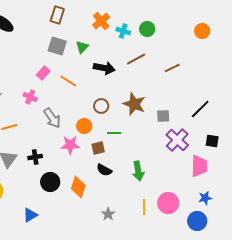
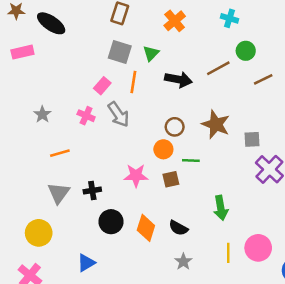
green circle: (147, 29) -> (246, 51), moved
cyan cross: (123, 31) -> (229, 18), moved
orange line: (68, 81) -> (133, 82), moved, turned 66
gray arrow: (52, 118) -> (118, 114), moved
orange circle: (84, 126) -> (163, 149), moved
black semicircle: (104, 170) -> (178, 228), moved

